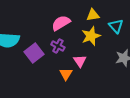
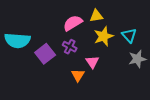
yellow triangle: (93, 15) -> (96, 16), moved
cyan triangle: (116, 26) -> (129, 35), moved

